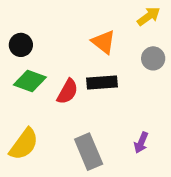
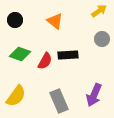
orange triangle: (104, 42) -> (55, 21), moved
black circle: (21, 45) -> (15, 20), moved
purple arrow: (141, 143) -> (94, 95), size x1.6

